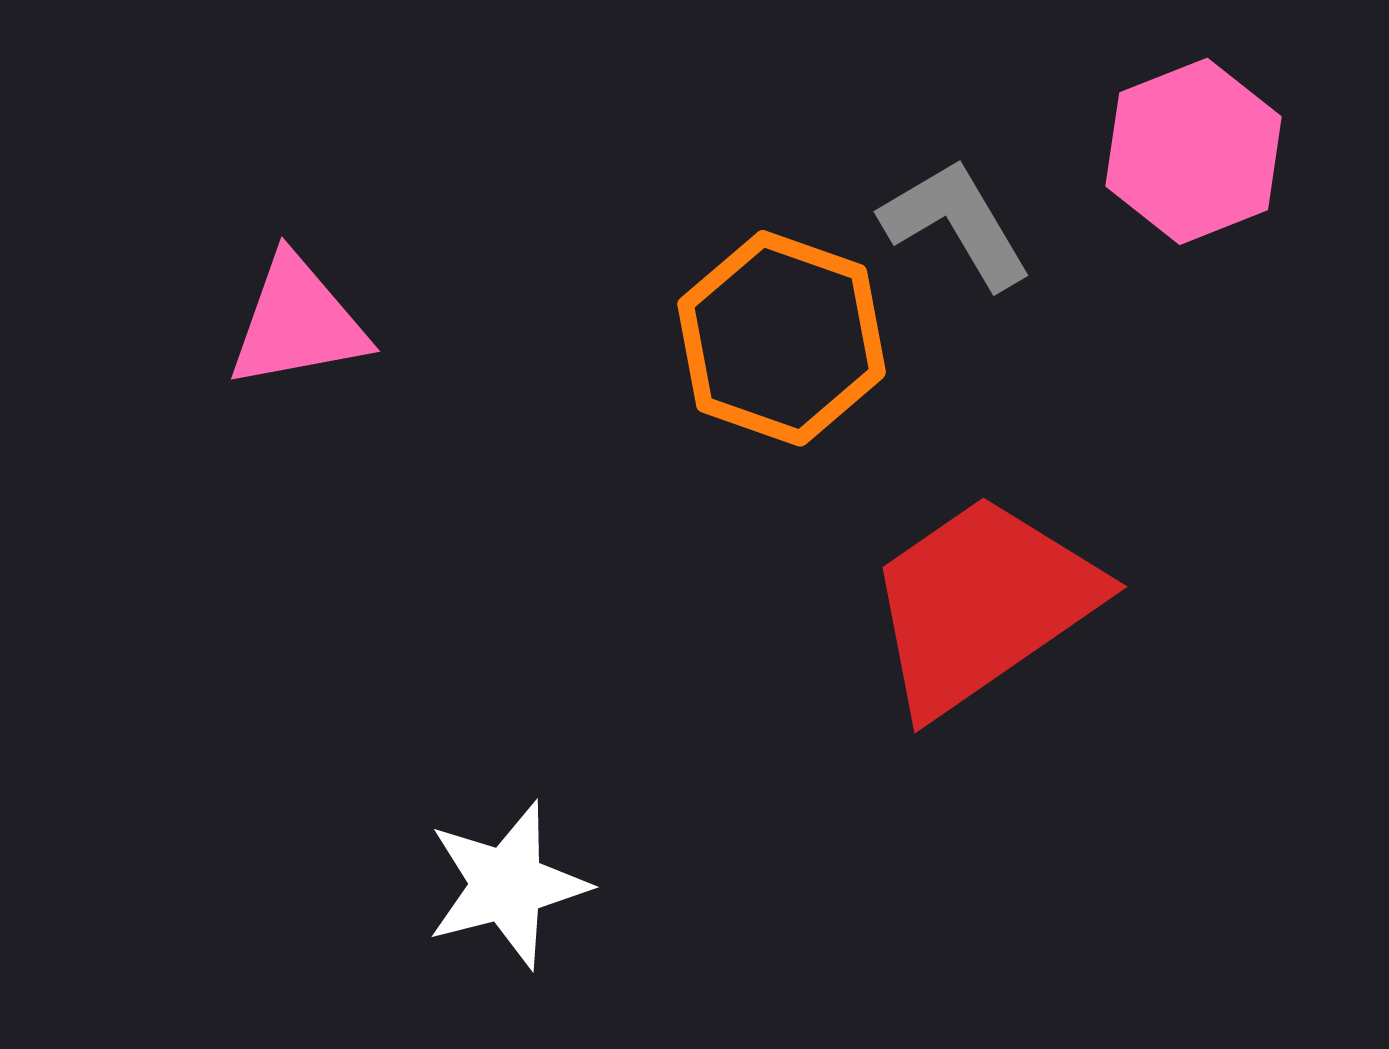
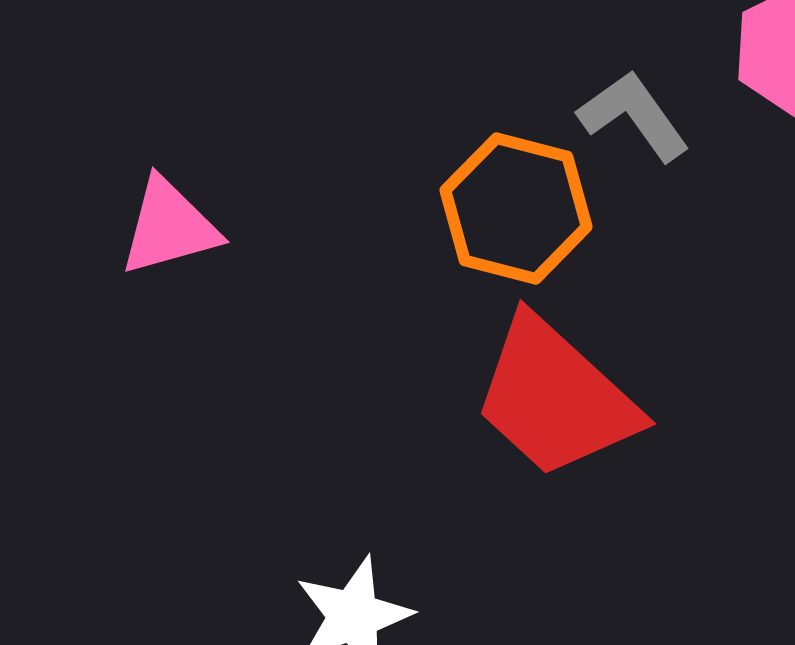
red trapezoid: (982, 604) -> (555, 398), moved, turned -98

